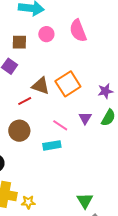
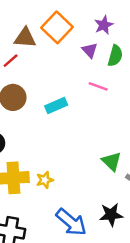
purple triangle: (85, 118) -> (90, 50), moved
pink line: (60, 125) -> (98, 86), moved

